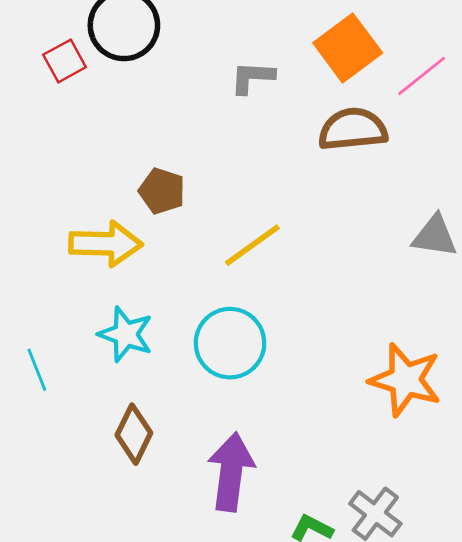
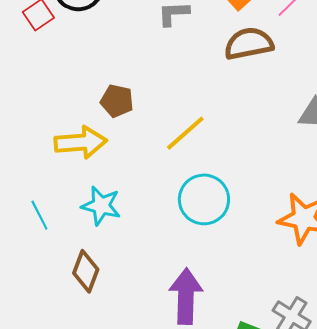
cyan circle: (230, 343) -> (204, 199), moved
cyan line: (37, 370) -> (39, 215), moved
brown diamond: (134, 434) -> (86, 271), moved

